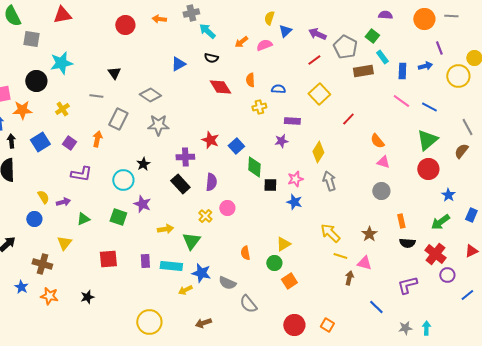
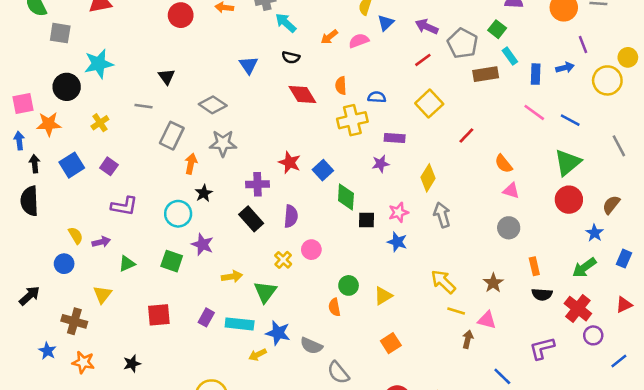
blue triangle: (178, 64) -> (249, 65), turned -35
yellow cross: (259, 107) -> (352, 120), size x1.6
orange arrow: (97, 139) -> (191, 164), moved
brown semicircle: (461, 151) -> (611, 205), moved
purple rectangle: (145, 261) -> (206, 317), turned 32
green circle: (274, 263) -> (349, 285), moved

